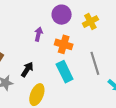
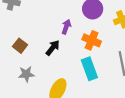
black arrow: (27, 70) -> (53, 48), moved

